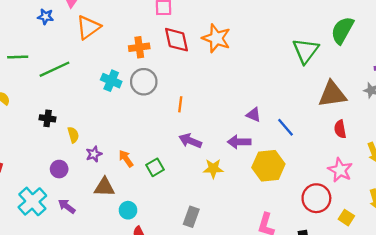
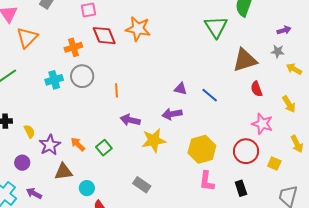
cyan cross: (111, 81) -> (54, 80), turned -30
purple star: (94, 154) -> (50, 145), size x1.5
yellow hexagon: (268, 166) -> (202, 149), moved
yellow star: (213, 169) -> (154, 140), size x1.4
gray rectangle: (191, 217) -> (142, 185), turned -66

